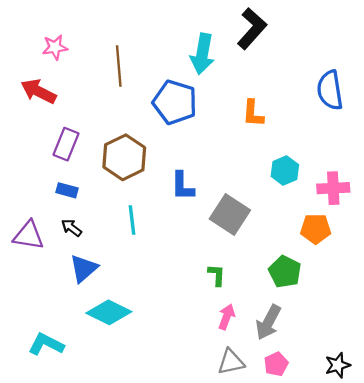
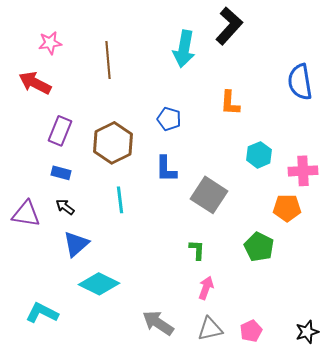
blue pentagon: (175, 102) -> (169, 119), moved, size x0.6
gray arrow: (268, 322) -> (158, 323), moved, turned 96

